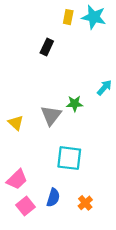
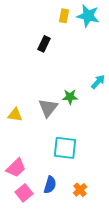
yellow triangle: (16, 123) -> (15, 115), turned -35

